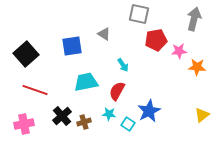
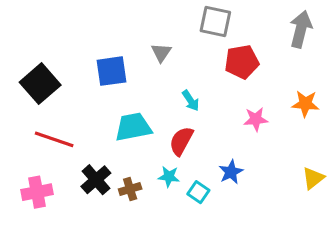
gray triangle: (104, 34) -> (161, 52), turned 32
pink star: (179, 51) -> (256, 119), moved
blue star: (149, 111) -> (231, 172), size x0.7

